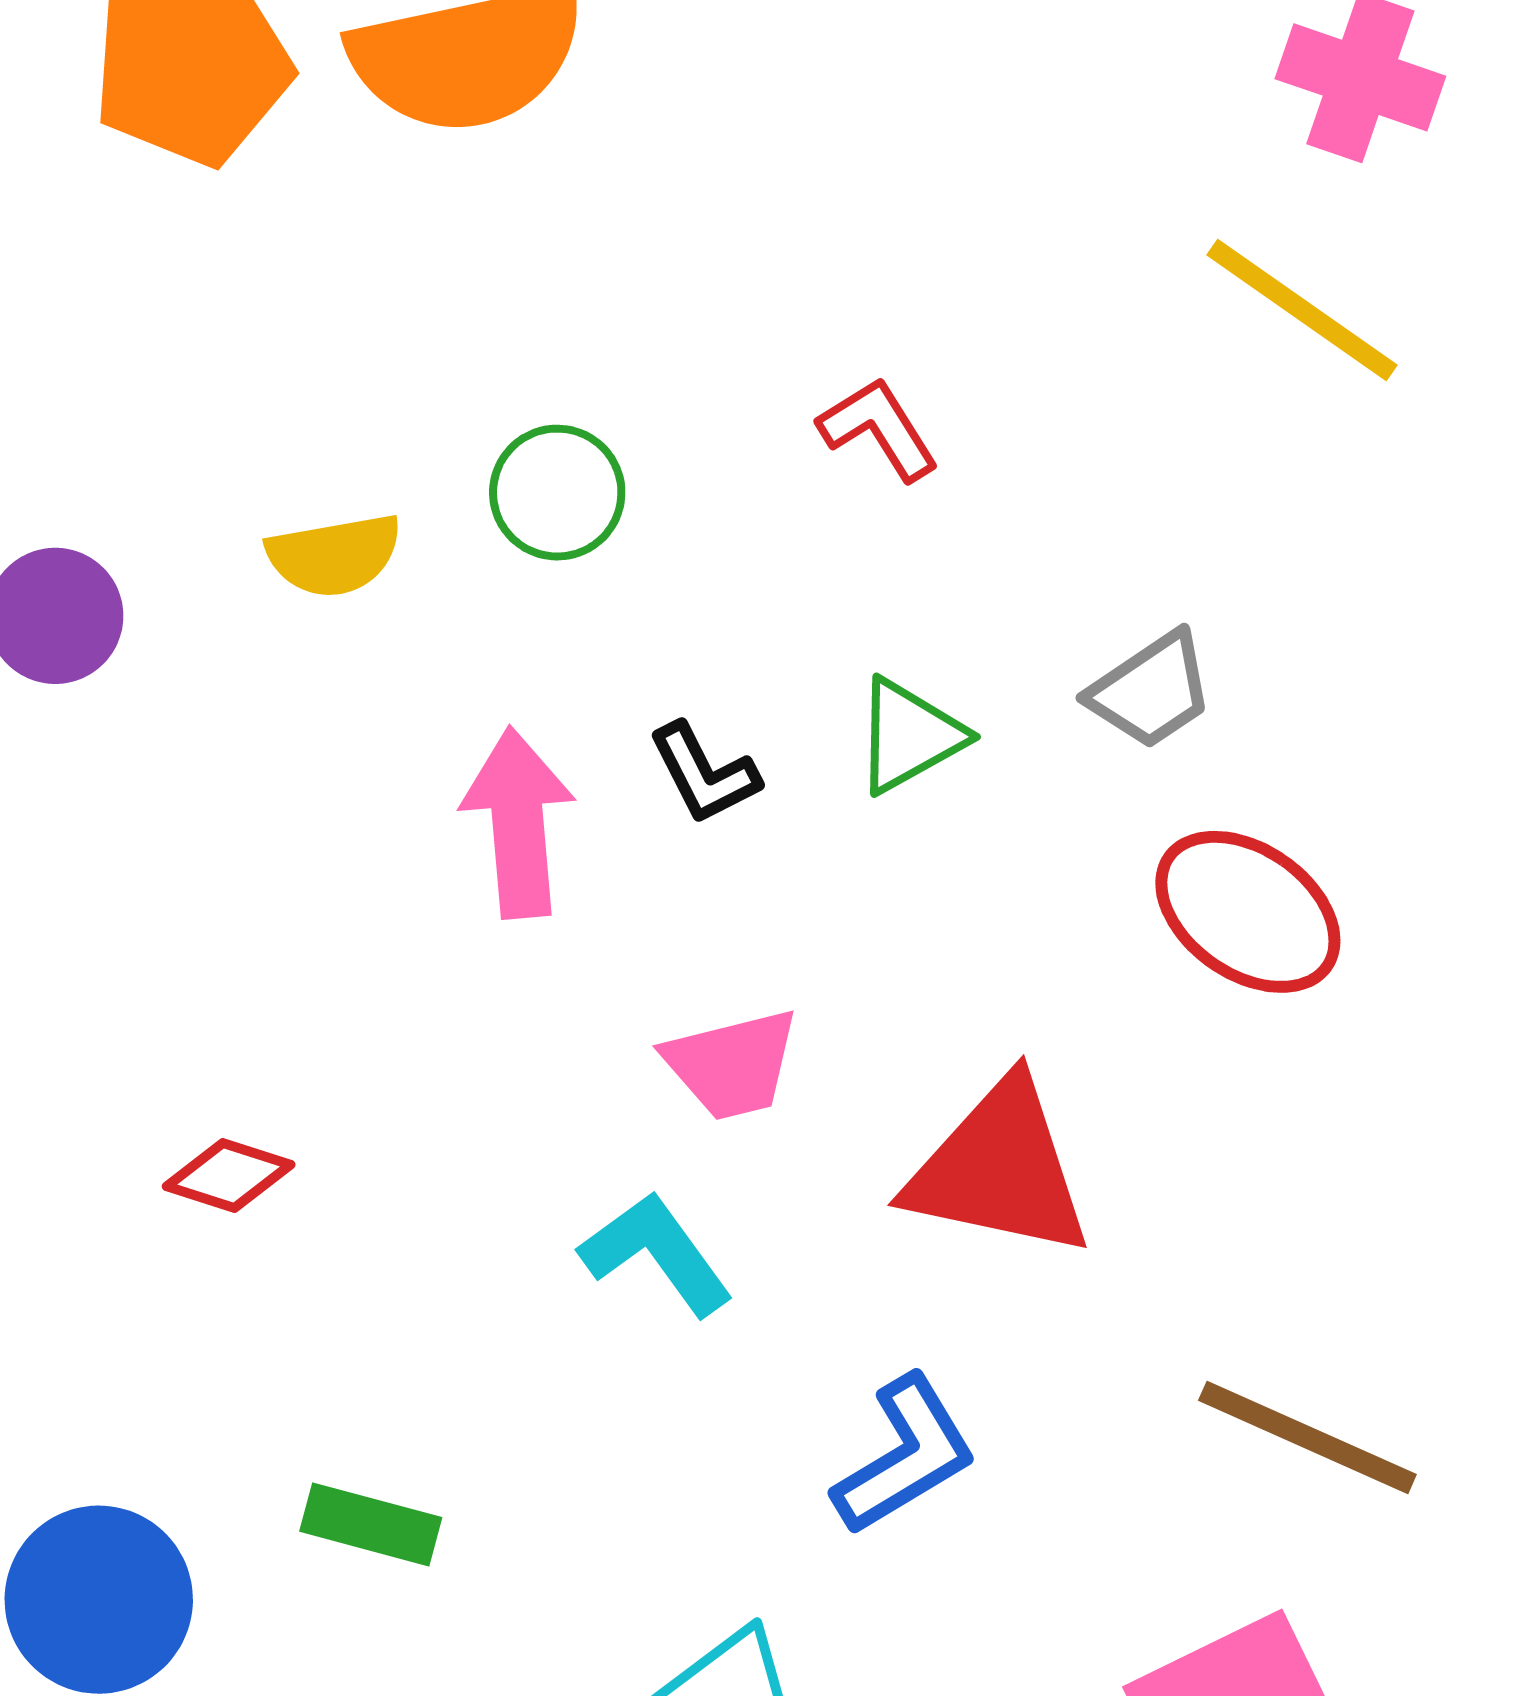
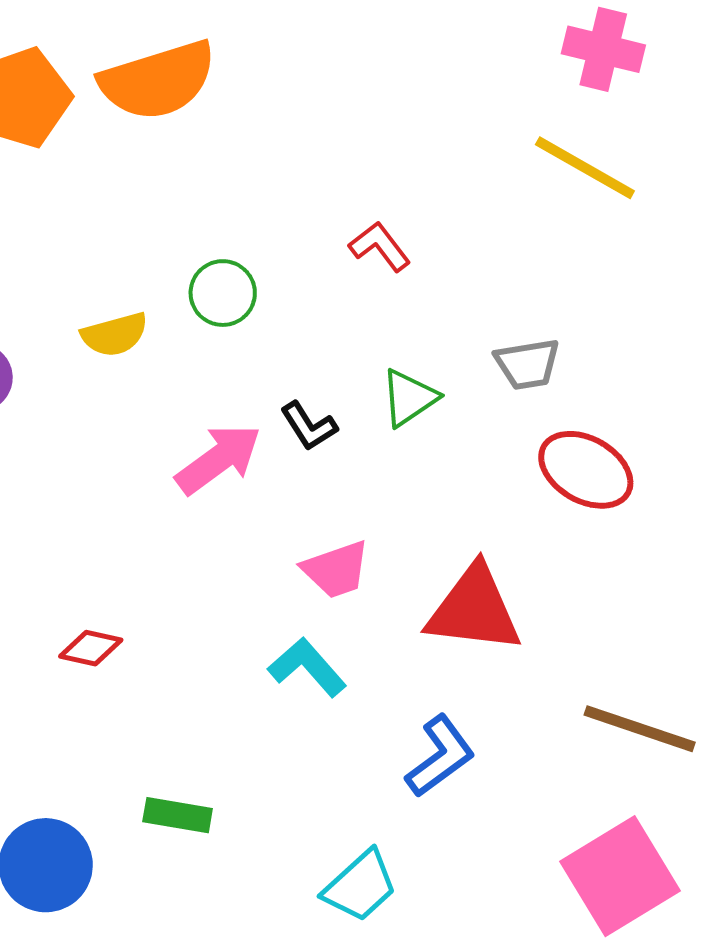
gray trapezoid: (1151, 690) -> (527, 364), turned 30
pink arrow: (518, 823) -> (218, 459), turned 64

